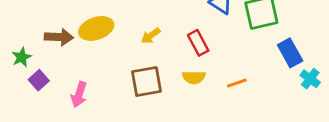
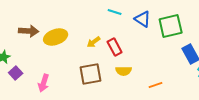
brown arrow: (59, 37) -> (29, 31), moved
red rectangle: (198, 43) -> (115, 47), moved
orange line: (237, 83) -> (156, 85), moved

